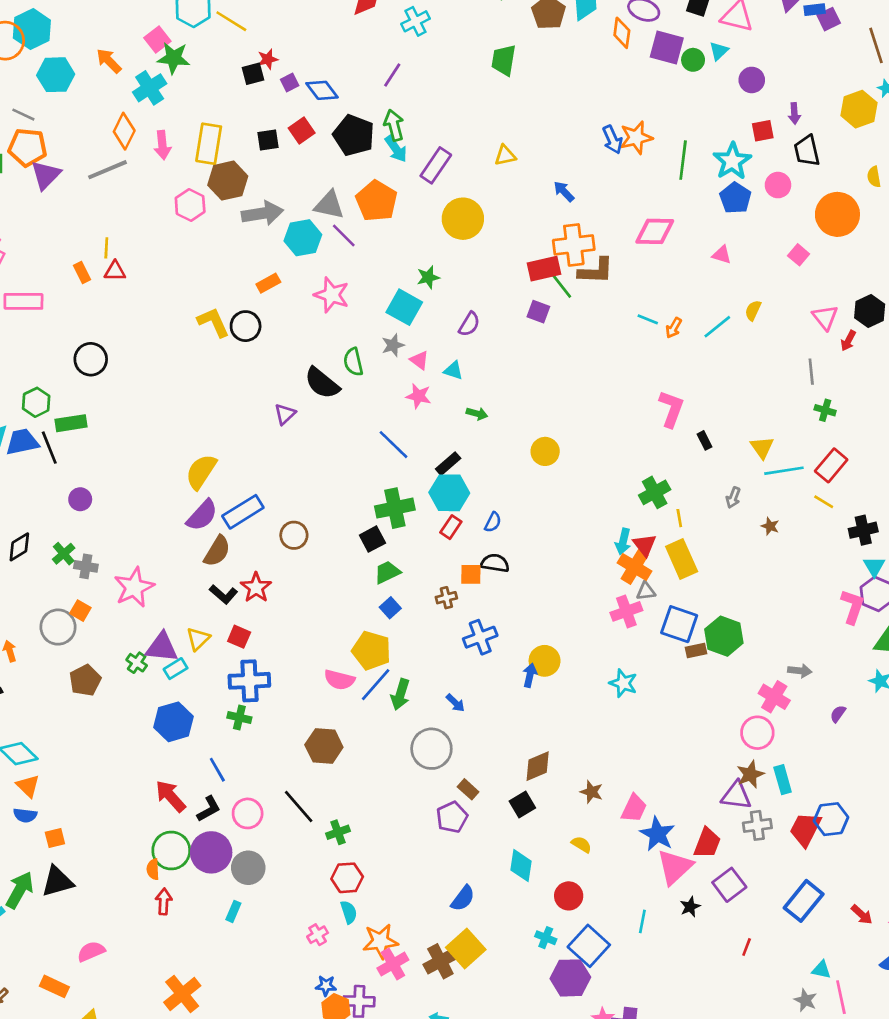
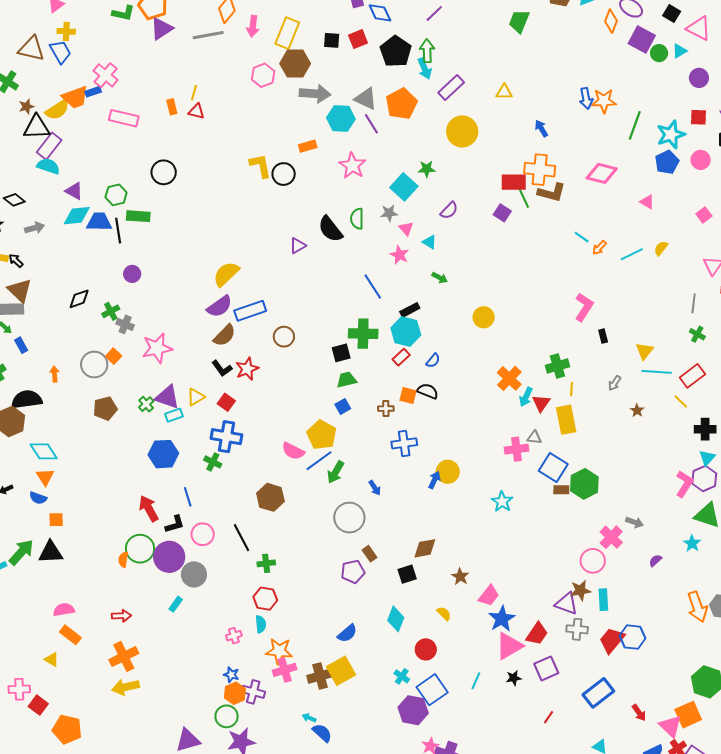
orange cross: (635, 567) -> (509, 378), moved
red arrow: (164, 901) -> (121, 616), moved, turned 72
orange rectangle: (54, 986) -> (70, 635), moved

